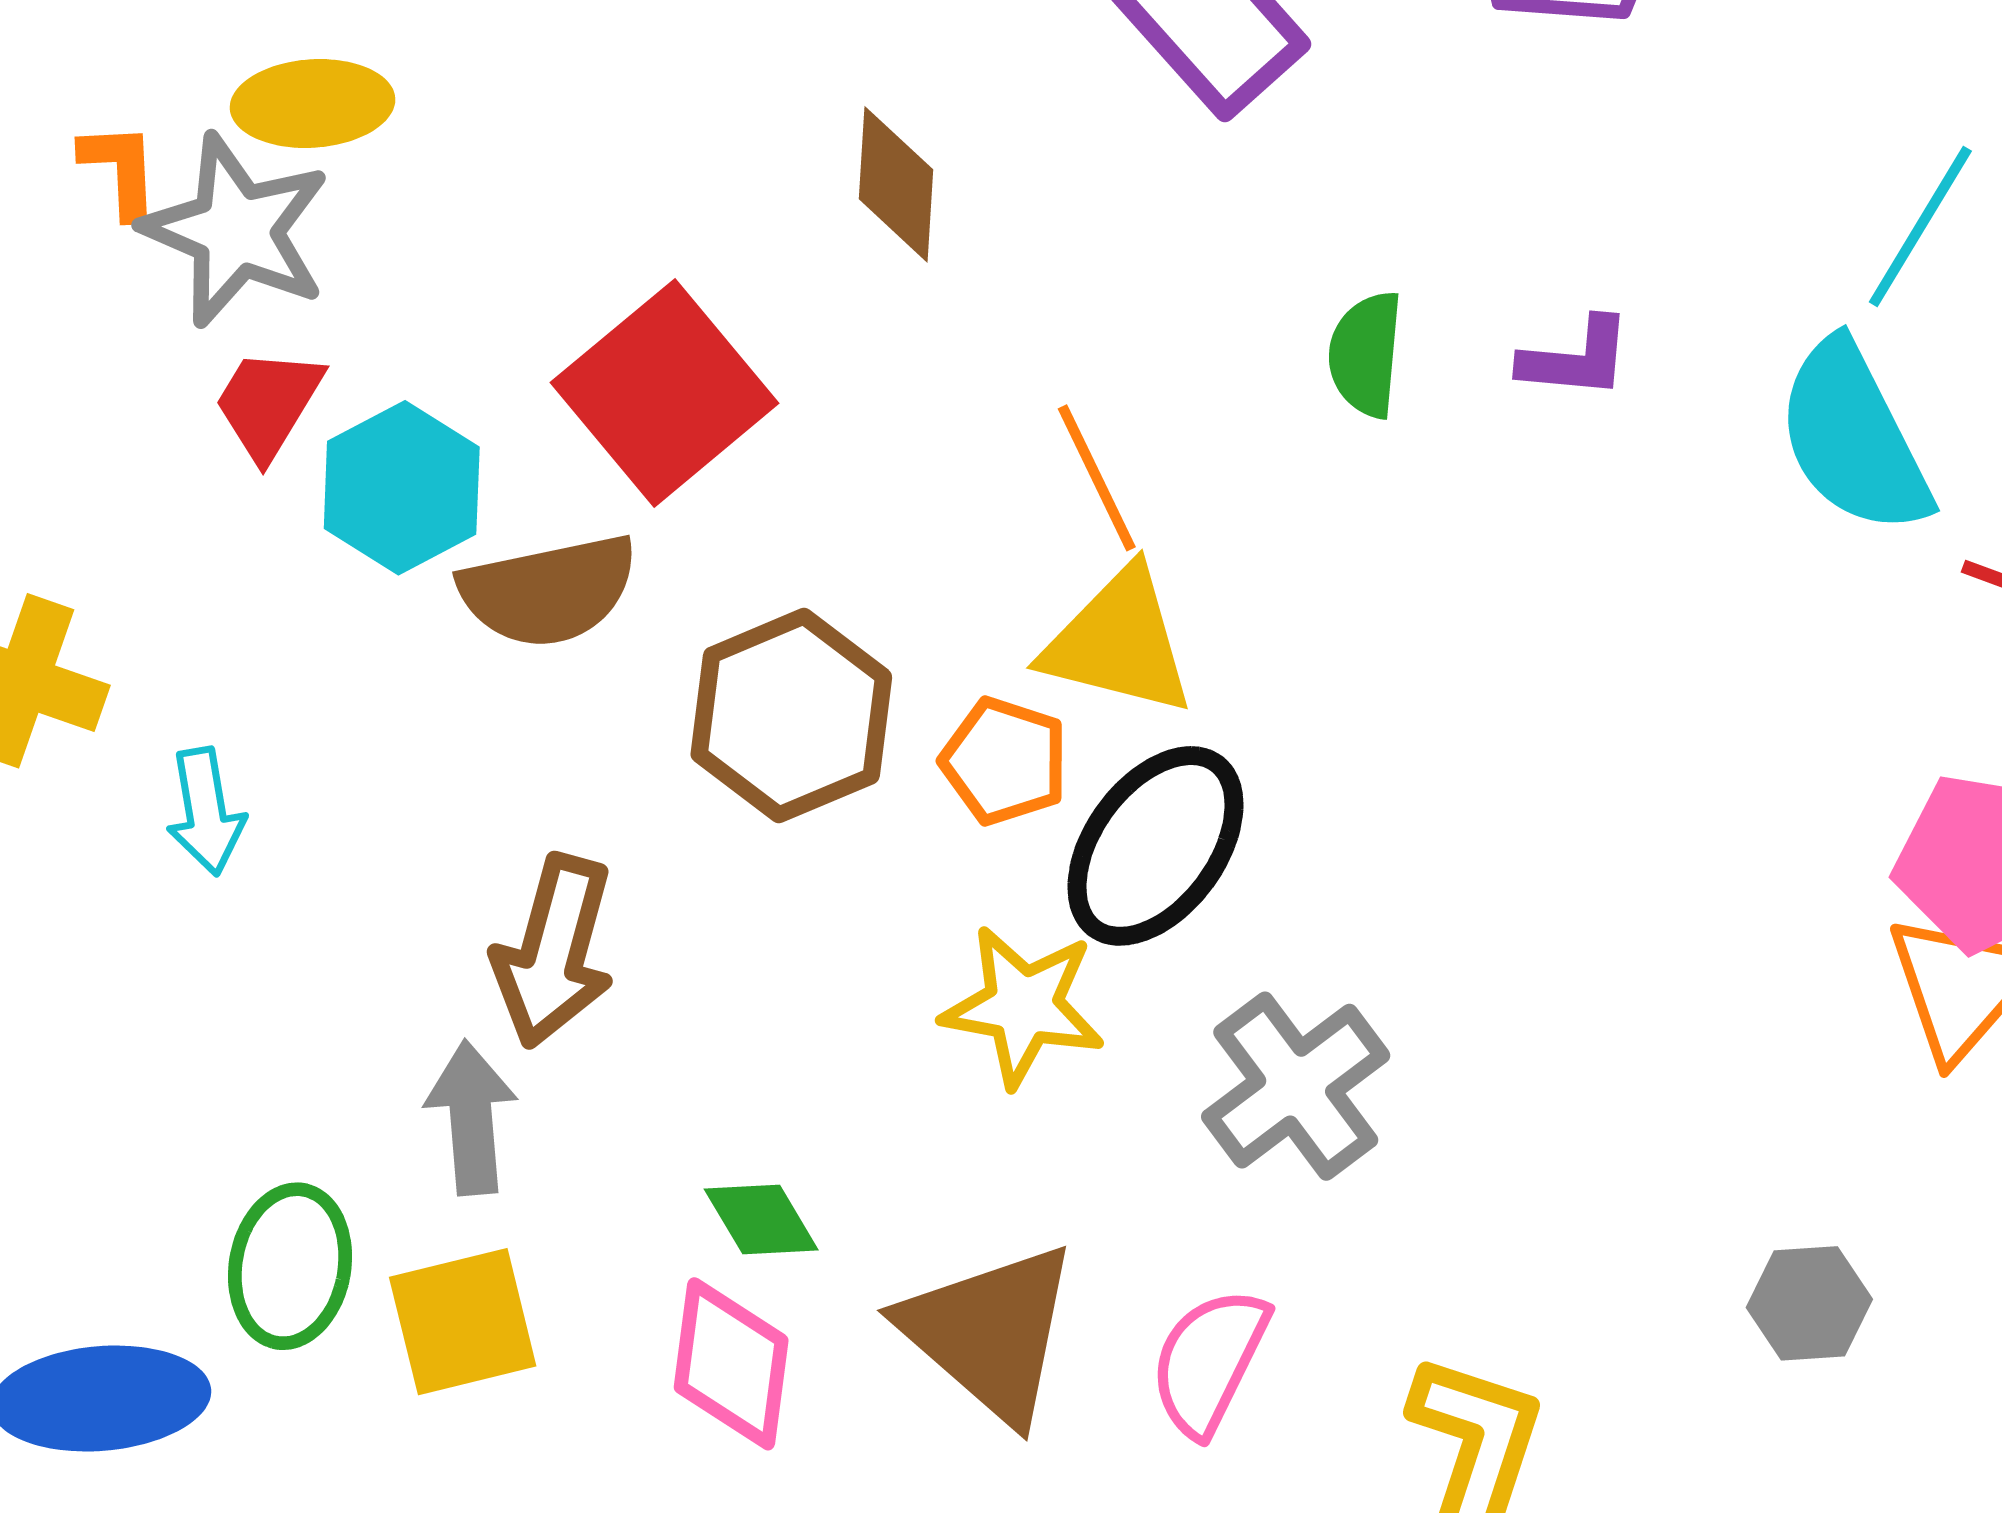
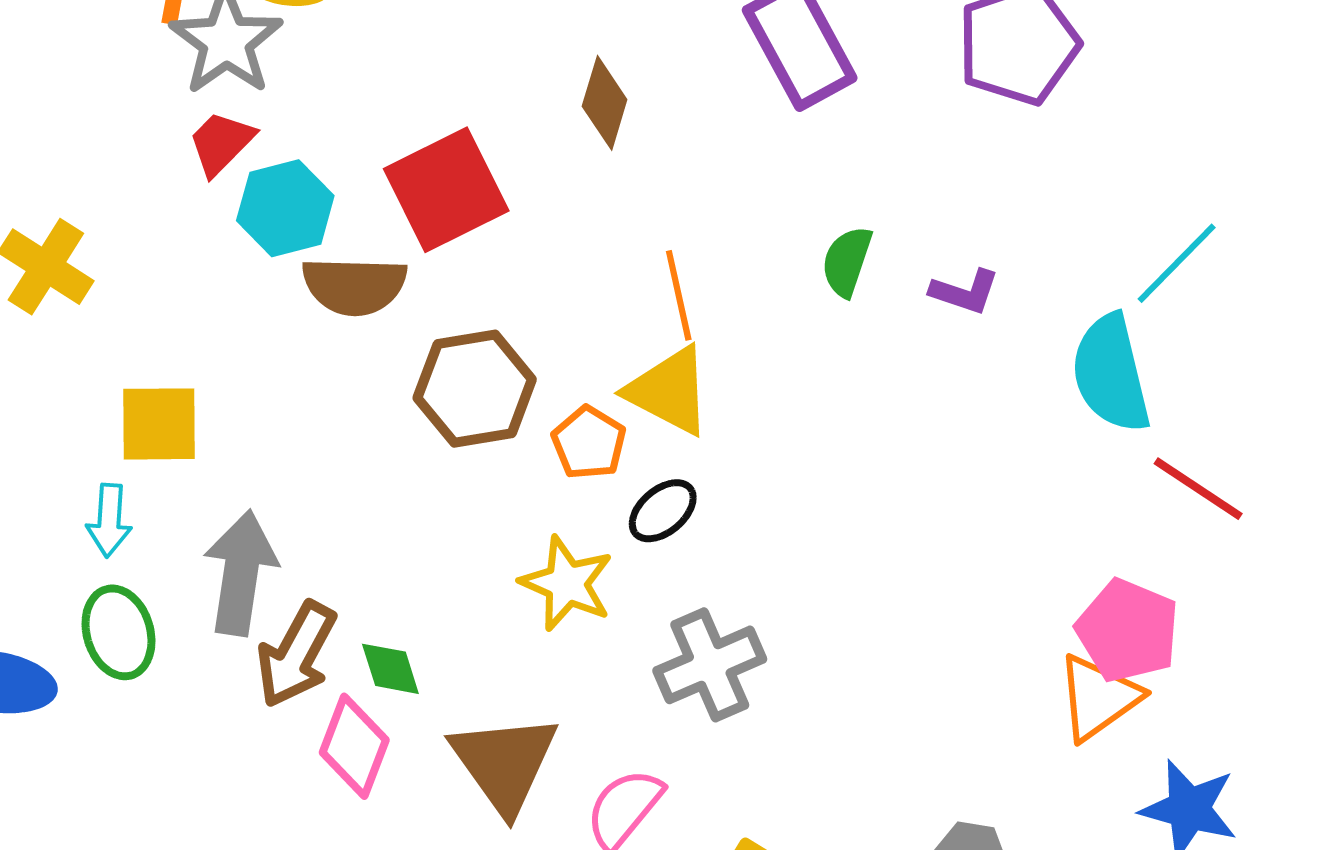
cyan arrow: (206, 811) -> (109, 520), moved
black ellipse: (1155, 846) -> (663, 511), size x0.6
brown arrow: (554, 951) -> (296, 654), moved
gray arrow: (471, 1118) -> (241, 573), size x1.4
green ellipse: (290, 1266) -> (118, 632), turned -40
yellow square: (463, 1322) -> (159, 424), moved

